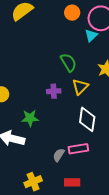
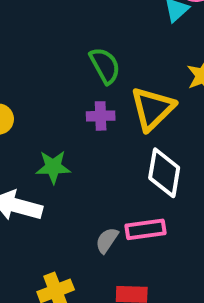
green semicircle: (68, 62) -> (105, 66), moved
yellow triangle: (80, 87) -> (153, 109), size x1.4

